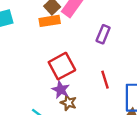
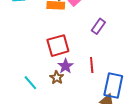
purple star: (61, 90) -> (66, 66), moved

